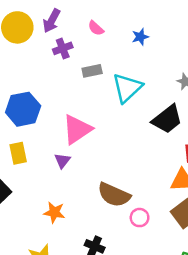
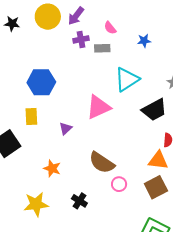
gray rectangle: (92, 71) -> (102, 48), moved
pink triangle: (77, 129) -> (98, 107), moved

